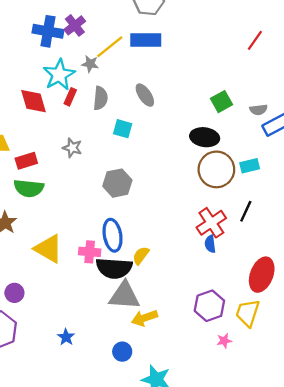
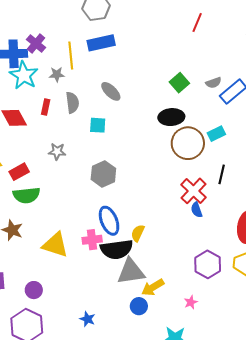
yellow line: (110, 47) -> (71, 56), turned -44
cyan star: (59, 75) -> (24, 75), moved
pink star: (224, 341) -> (191, 302), moved
blue circle: (122, 352) -> (139, 306), moved

